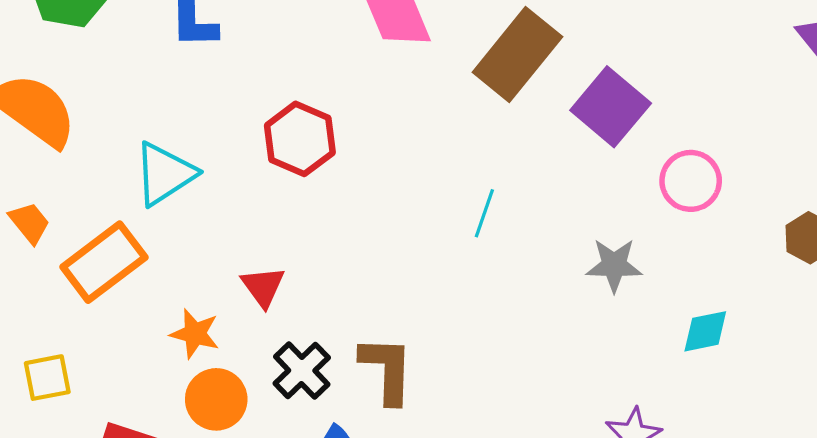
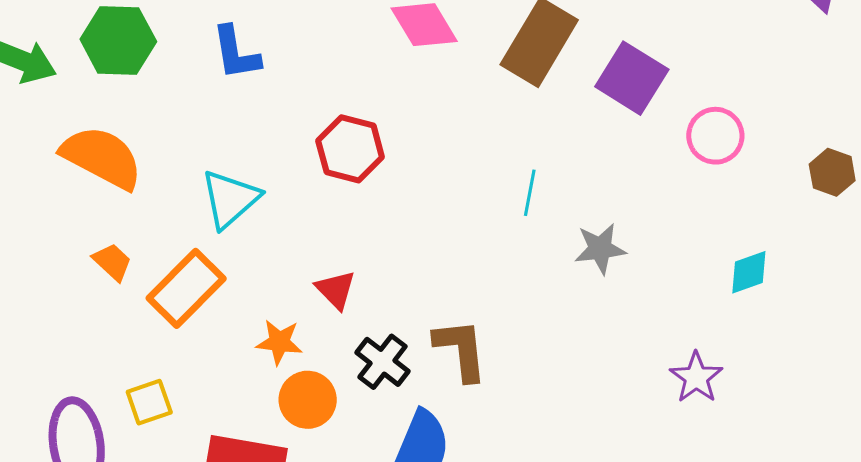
gray star: (614, 265) -> (600, 249), moved

